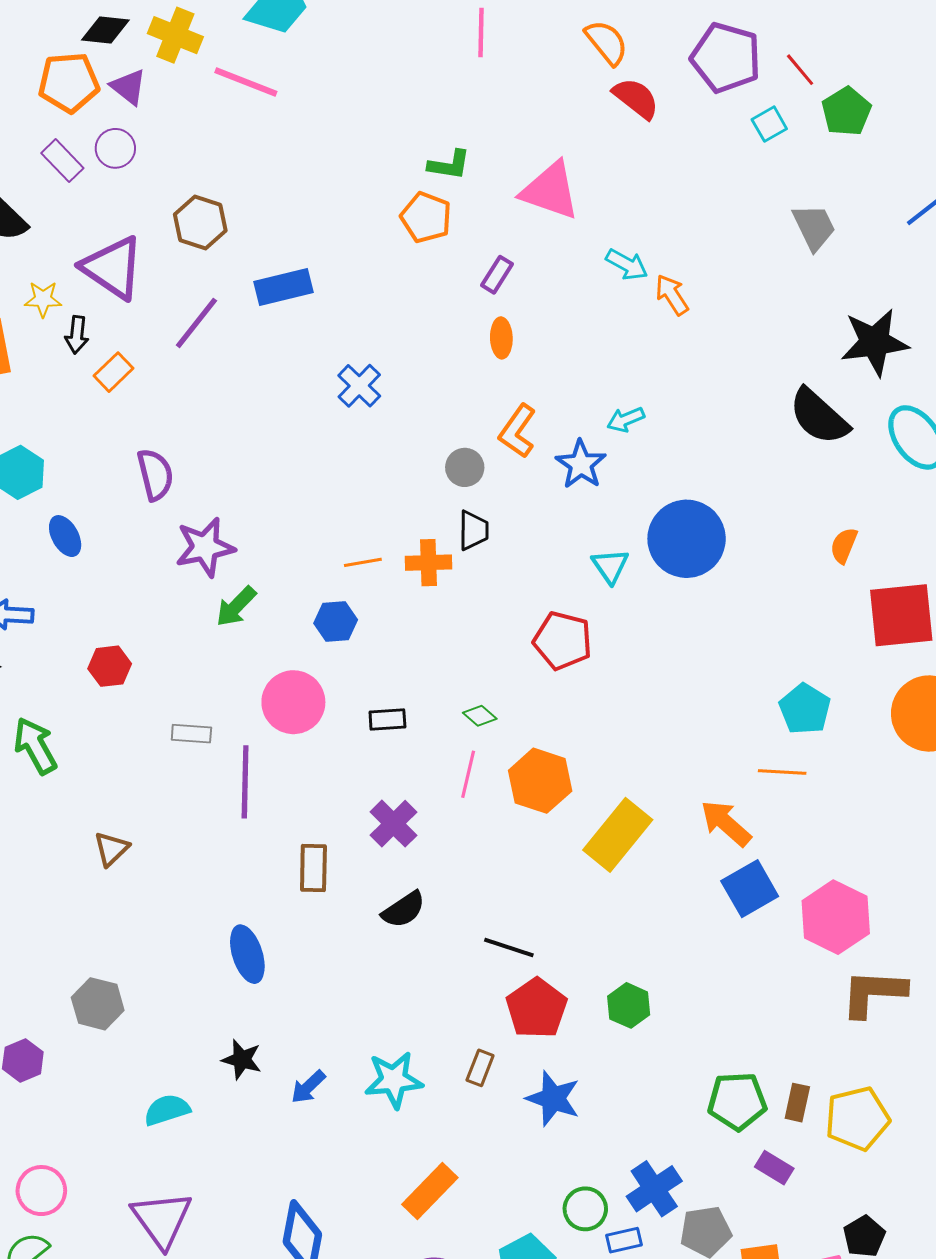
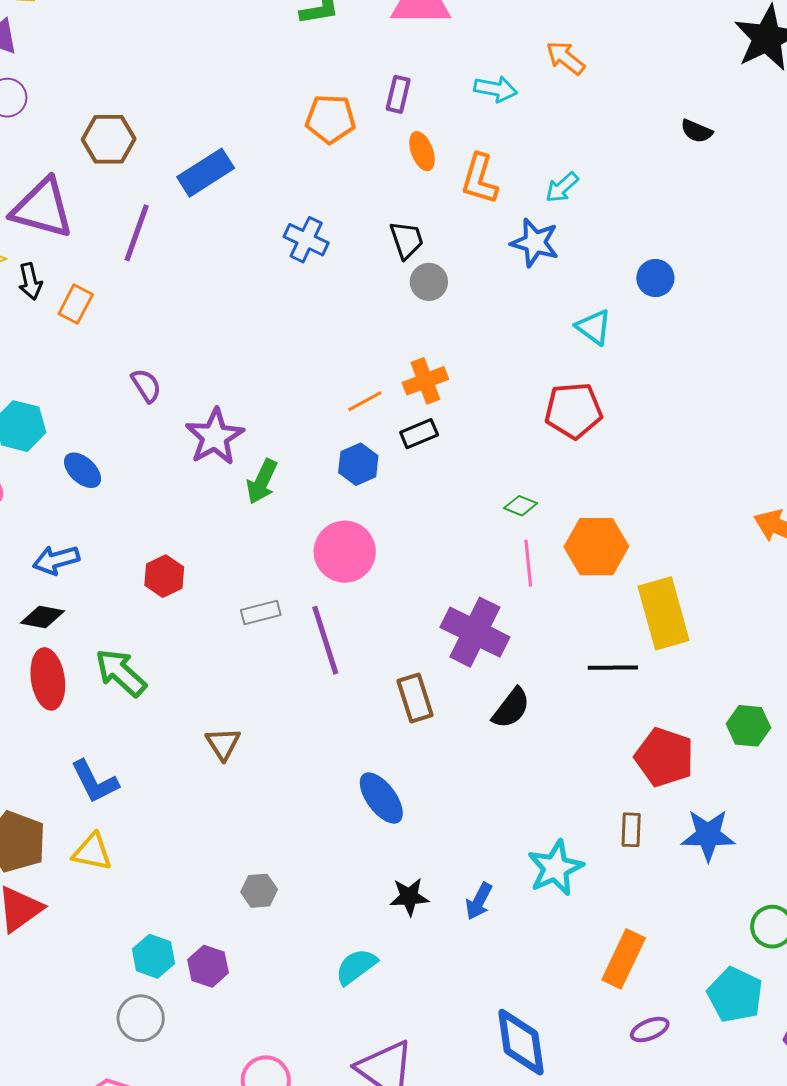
orange pentagon: (426, 217) -> (330, 119), moved
cyan arrow: (627, 265) -> (496, 89), moved
black semicircle: (819, 416) -> (697, 131), moved, size x0.5
orange L-shape: (517, 431) -> (479, 179), moved
purple semicircle: (155, 475) -> (146, 385), size x0.7
black trapezoid: (473, 530) -> (407, 240), moved
blue circle: (687, 539) -> (655, 278), size x0.5
black rectangle: (387, 720) -> (419, 434), moved
purple cross: (394, 824) -> (475, 632), size x1.4
yellow rectangle: (618, 835) -> (663, 613), moved, turned -36
black line: (509, 948) -> (613, 668), moved
gray hexagon: (98, 1004) -> (259, 891), size x0.7

